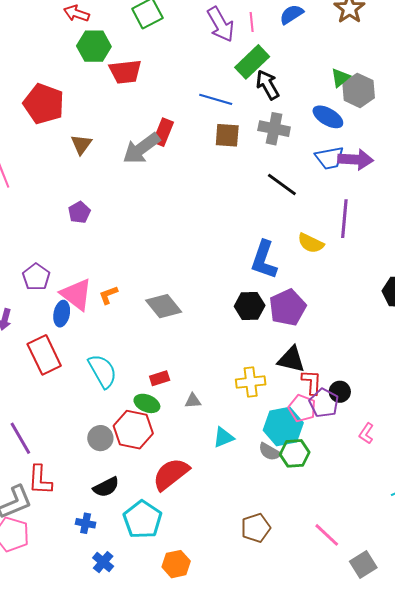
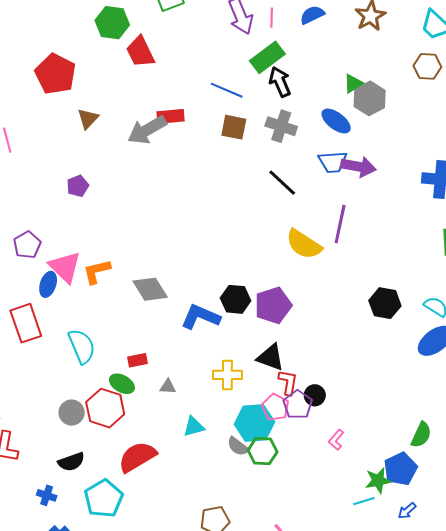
red trapezoid: (125, 72) -> (140, 52), turned 64
red rectangle: (163, 132) -> (171, 116), turned 56
yellow semicircle: (311, 243) -> (304, 244), size x1.4
blue L-shape: (264, 260) -> (200, 317), moved, turned 87
orange L-shape: (108, 295) -> (97, 271), size x1.4

